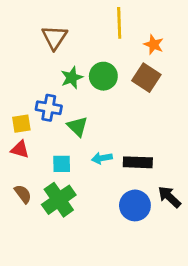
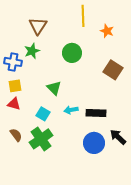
green star: (72, 78) -> (32, 51), moved
brown square: (146, 78) -> (113, 70), moved
blue cross: (49, 108) -> (13, 62), moved
cyan square: (62, 164) -> (43, 114), turned 32

